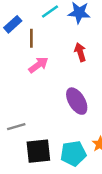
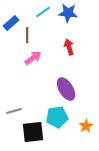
cyan pentagon: (73, 153) -> (57, 117), moved

